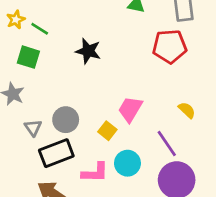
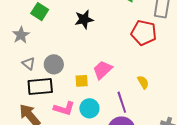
black star: (88, 51) -> (84, 19), turned 30
gray triangle: (33, 128) -> (29, 64), turned -32
yellow square: (107, 131) -> (82, 81), turned 32

